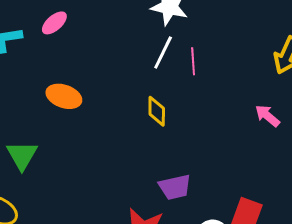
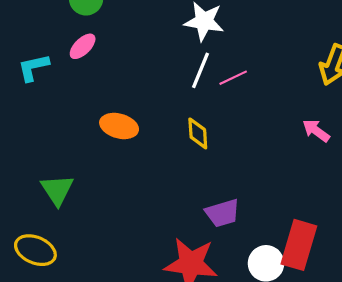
pink line: (193, 61) -> (233, 78), turned 72
orange ellipse: (64, 96) -> (119, 126), moved

